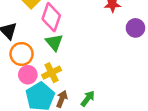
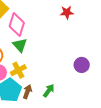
purple circle: (135, 28) -> (82, 65), moved

